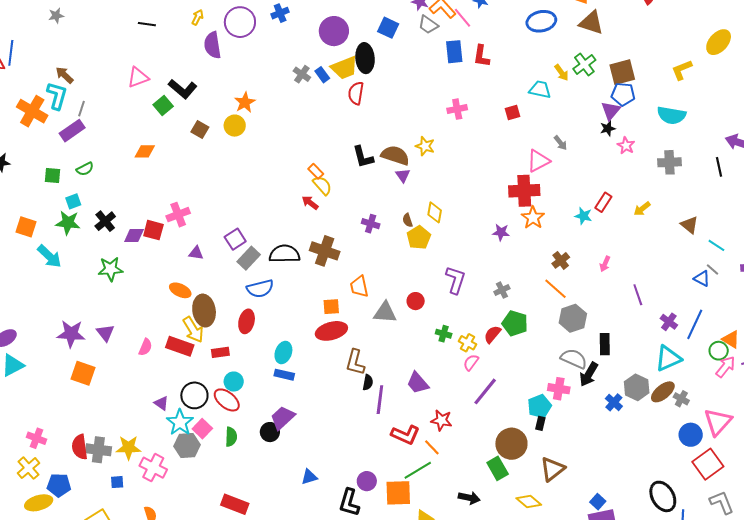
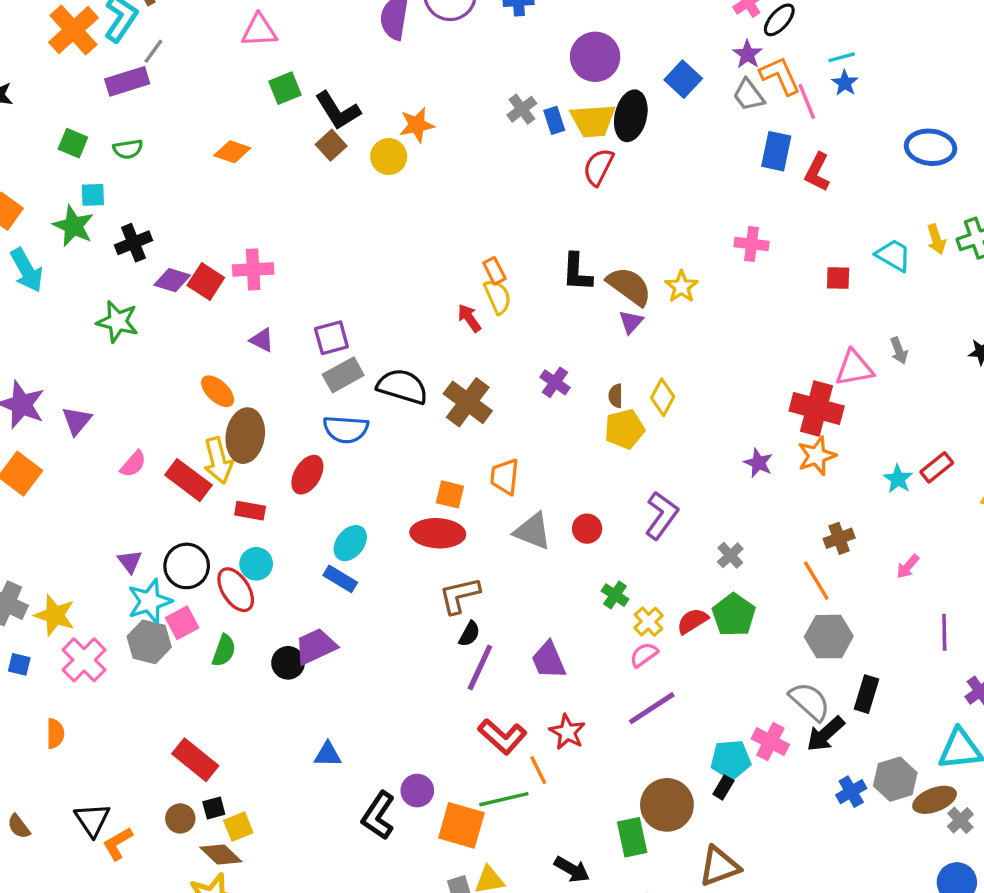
black L-shape: (183, 89) -> (338, 111), moved
gray cross: (502, 290) -> (730, 555), turned -35
brown L-shape: (355, 362) -> (460, 595), turned 44

